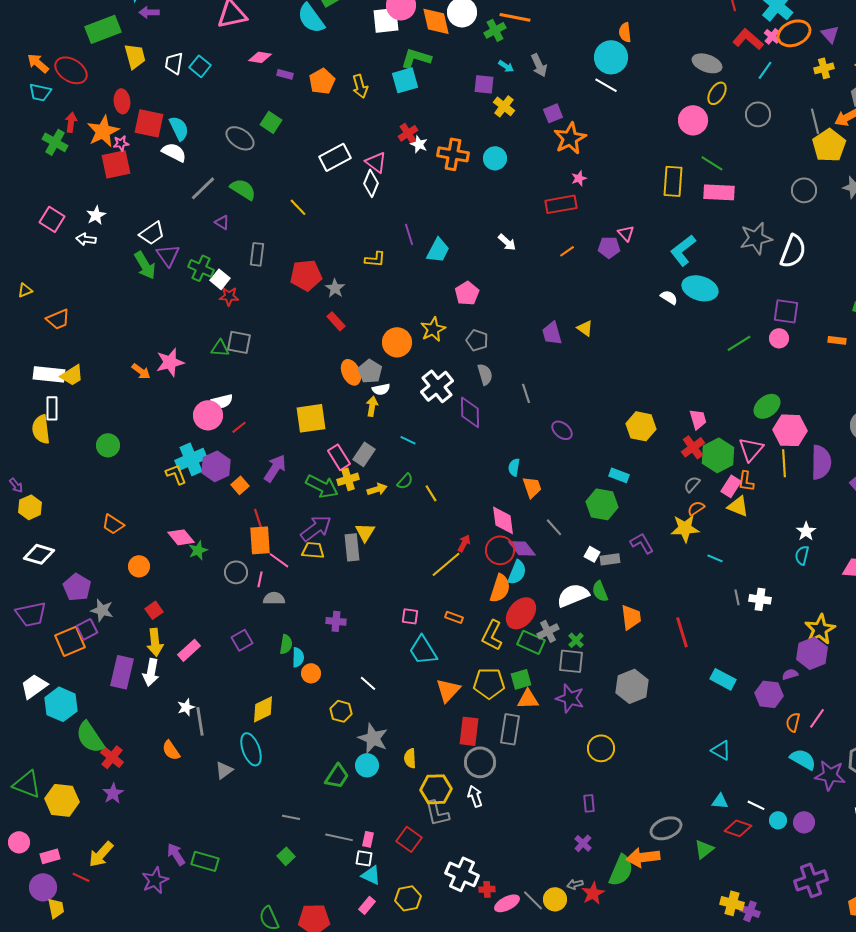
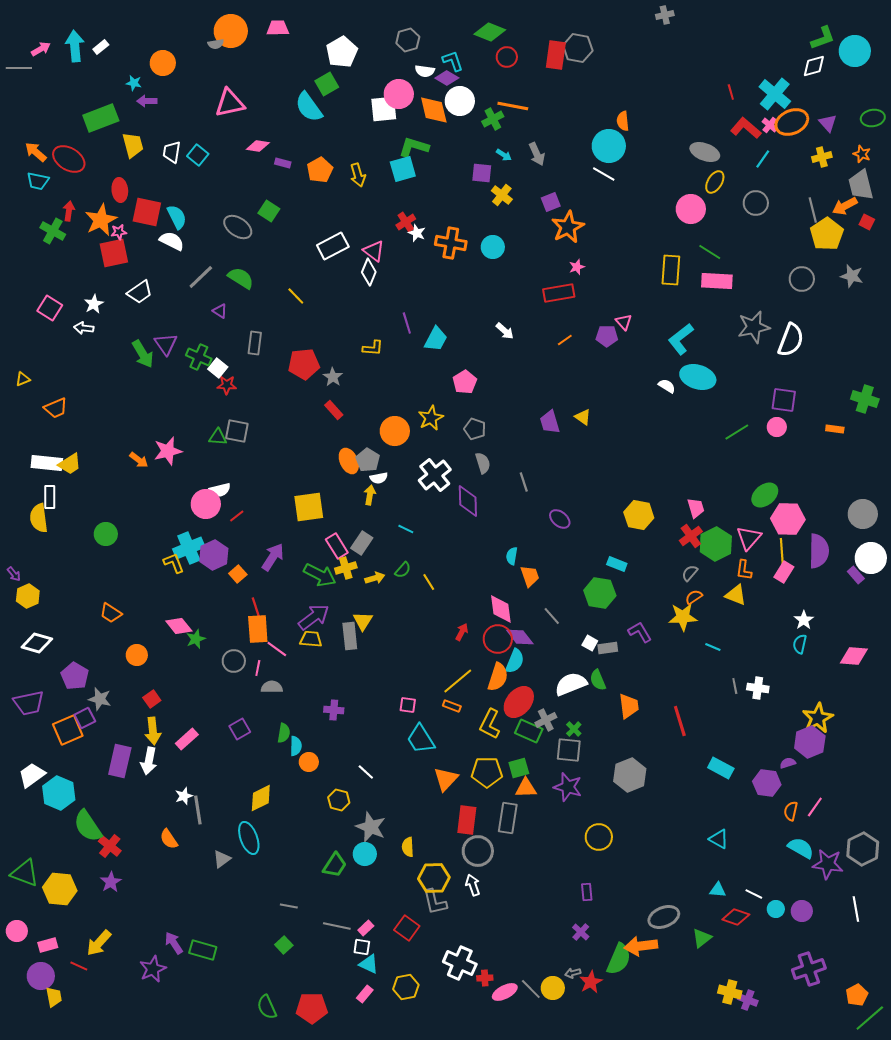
white trapezoid: (152, 233) -> (140, 292), moved
pink rectangle: (731, 486) -> (784, 572), moved
yellow line: (446, 564) -> (458, 681), moved
pink rectangle: (368, 839) -> (366, 928), turned 35

